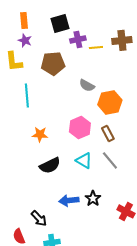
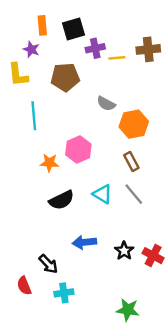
orange rectangle: (24, 20) -> (42, 25), moved
pink hexagon: (80, 127) -> (78, 149), moved
black star: (93, 198) -> (124, 251), moved

